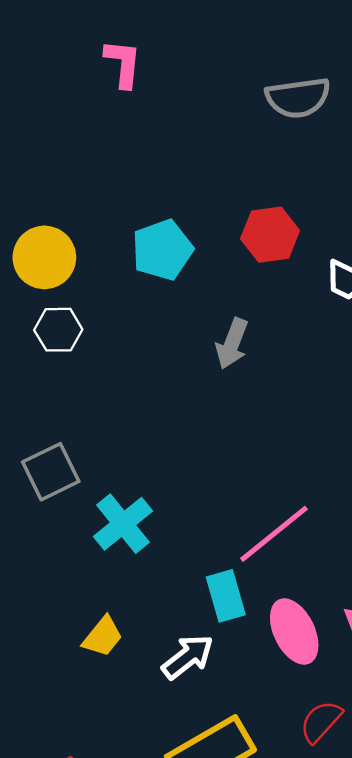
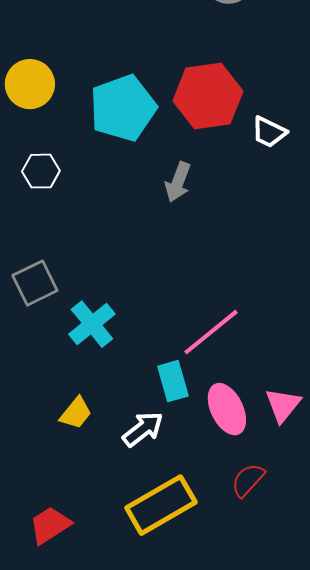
red hexagon: (270, 235) -> (208, 96), size x1.5
cyan pentagon: (162, 250) -> (123, 108), size x1.4
yellow circle: (44, 257) -> (30, 84), moved

